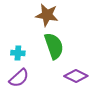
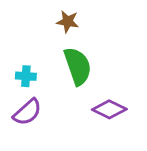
brown star: (47, 15) -> (68, 22), size x0.7

